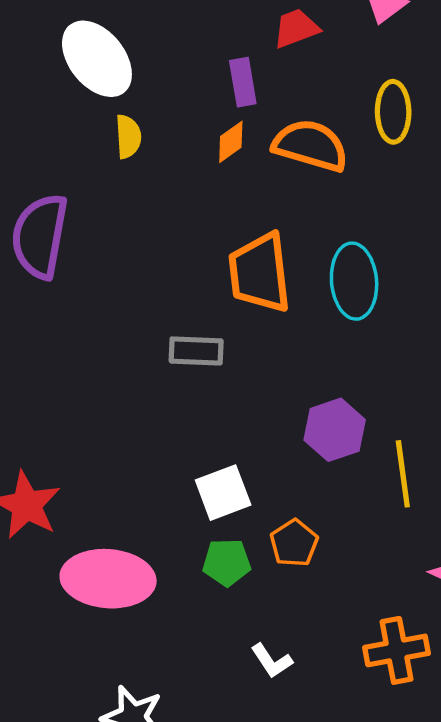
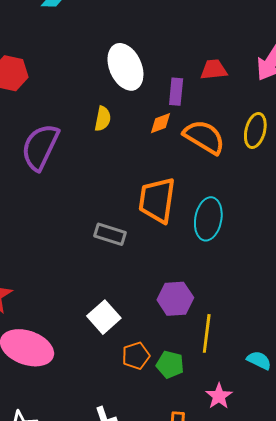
white ellipse: (97, 59) -> (125, 67), moved
yellow semicircle: (128, 137) -> (103, 119), moved
white square: (223, 493) -> (104, 317), turned -36
green pentagon: (227, 562) -> (170, 365), moved

